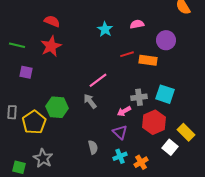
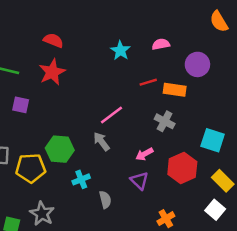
cyan square: (165, 94) -> (213, 140), moved
gray cross: (139, 97) -> (165, 121), moved, turned 35
yellow pentagon: (34, 122) -> (31, 168), turned 30
white square: (170, 147) -> (215, 210), moved
cyan cross: (120, 156) -> (81, 179), moved

